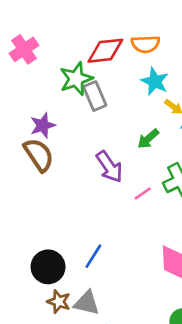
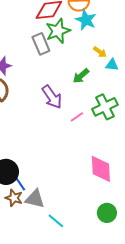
green star: (76, 79) -> (58, 31), moved
cyan star: (155, 81) -> (86, 20), moved
blue line: (93, 256) -> (19, 182), moved, turned -66

